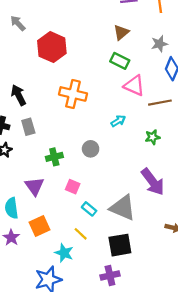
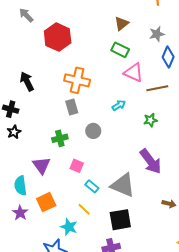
gray rectangle: (28, 127) -> (72, 107), moved

